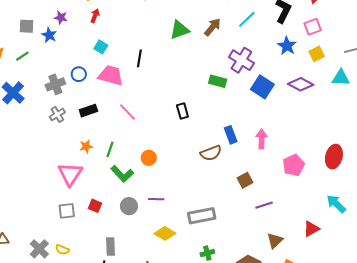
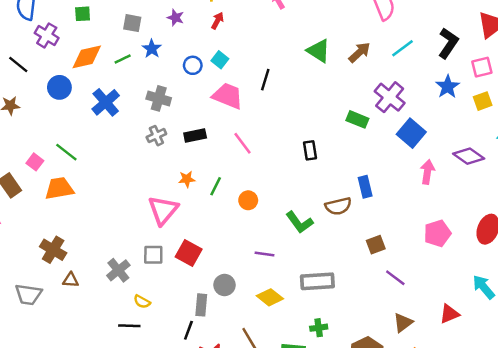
green triangle: (179, 30) -> (319, 51), turned 45
blue star: (49, 35) -> (152, 49), moved
blue circle: (79, 74) -> (193, 65), moved
gray cross: (55, 84) -> (159, 98), turned 30
purple diamond: (301, 84) -> (469, 156), moved
pink arrow: (262, 139) -> (427, 172), moved
orange circle: (149, 158) -> (248, 200), moved
green L-shape: (122, 174) -> (300, 222), moved
purple line: (264, 205) -> (395, 278), turned 48
red square: (95, 206) -> (189, 253), size x1.5
gray circle: (129, 206) -> (225, 285), moved
gray cross: (39, 249) -> (118, 270), moved

